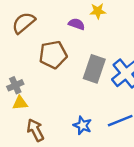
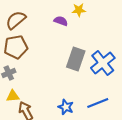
brown pentagon: (53, 55) -> (16, 47), moved
yellow triangle: (20, 103) -> (13, 96), moved

